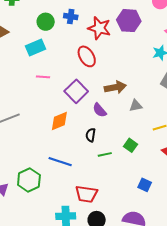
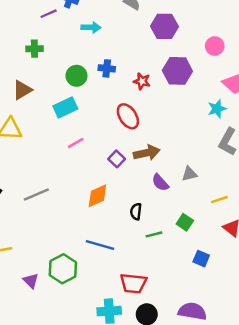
red star: (99, 28) -> (142, 81), size x0.6
pink line: (43, 77) -> (76, 143), turned -32
brown arrow: (115, 87) -> (147, 153), moved
purple square: (76, 91) -> (117, 159), size x0.6
purple semicircle: (100, 110) -> (160, 183), moved
blue square: (145, 185) -> (201, 259), moved

